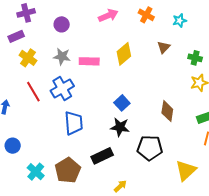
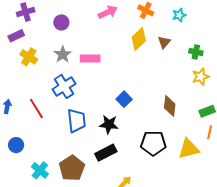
yellow diamond: (124, 54) -> (139, 39), moved
gray star: (62, 56) -> (63, 54), turned 30
red line: (33, 92) -> (36, 108), moved
black star: (120, 127) -> (109, 124), moved
yellow triangle: (186, 170) -> (189, 149), moved, turned 30

